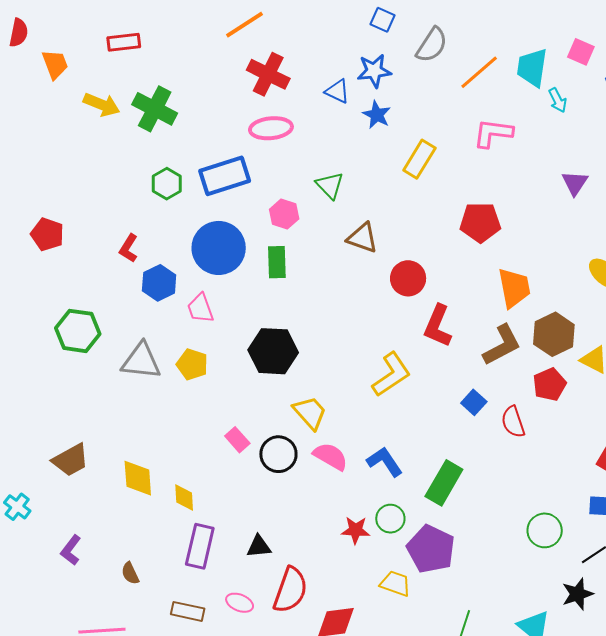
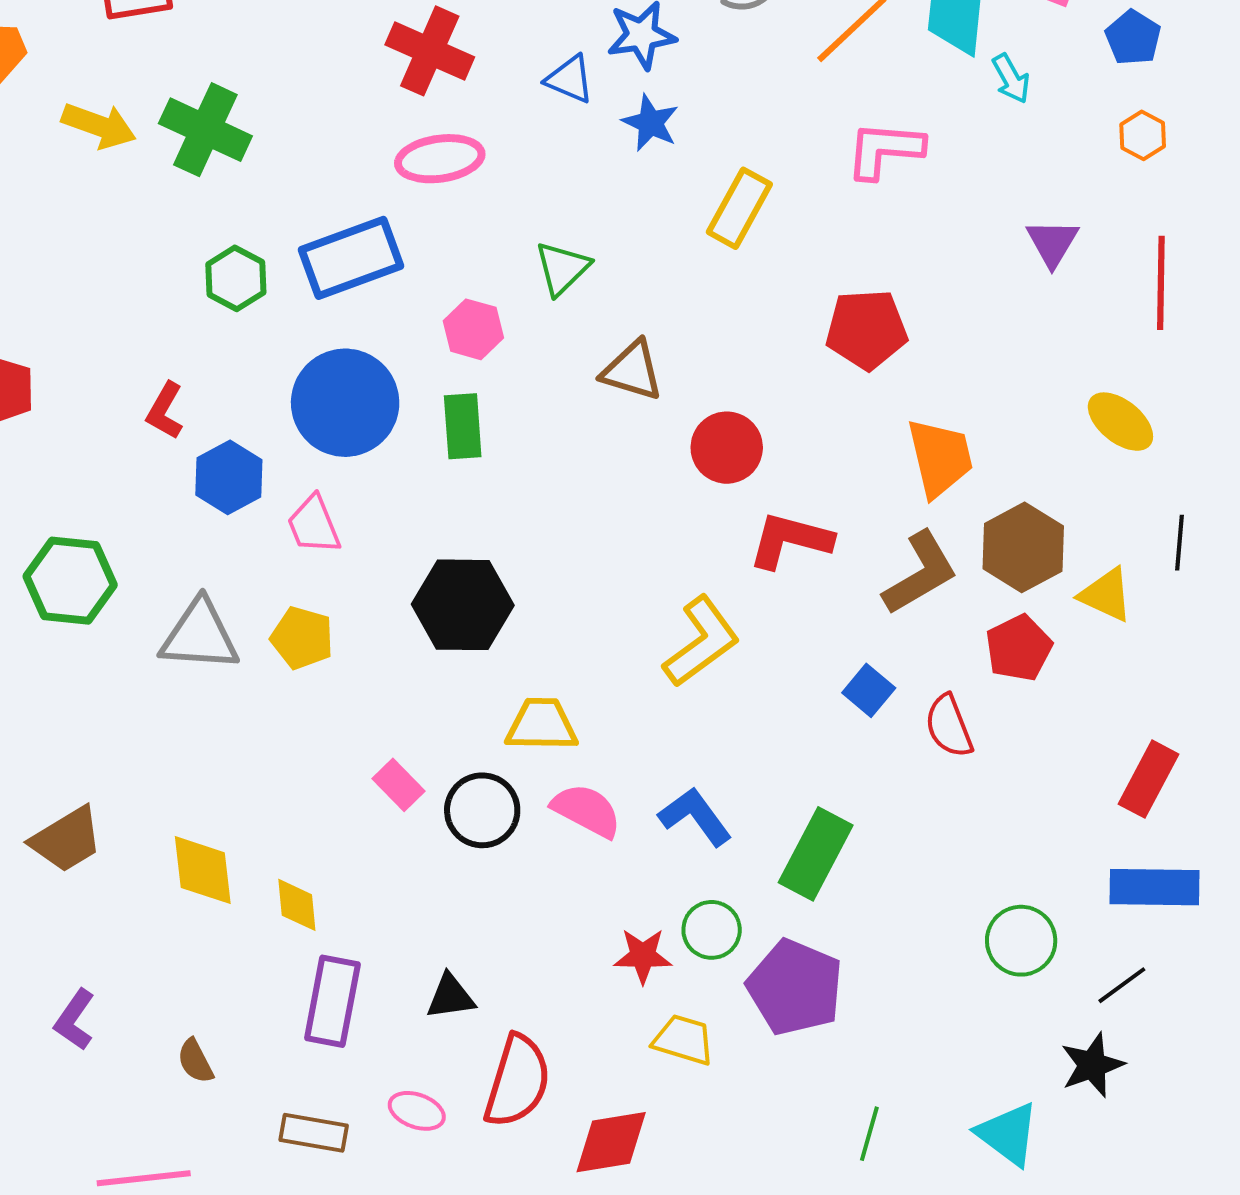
green triangle: (330, 185) -> (562, 268), turned 32
red L-shape: (438, 326) -> (790, 540), turned 84
yellow trapezoid: (310, 413) -> (542, 725), turned -45
yellow trapezoid: (395, 584) -> (684, 1040), moved

